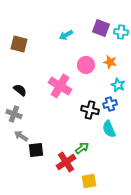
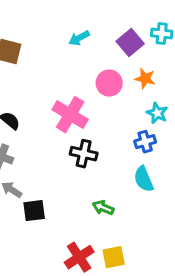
purple square: (101, 28) -> (130, 43), moved, turned 30
black cross: (90, 110) -> (84, 154), moved
green arrow: (82, 148) -> (103, 208), turned -120
red cross: (66, 162) -> (79, 257), moved

